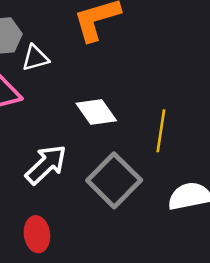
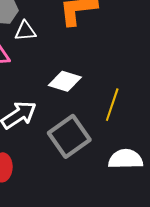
white diamond: (96, 112) -> (65, 81), turned -48

